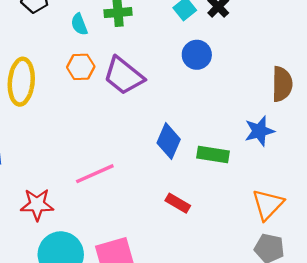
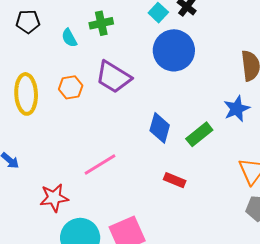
blue circle: (197, 55) -> (174, 50), size x1.6
orange hexagon: (81, 67) -> (71, 87), moved
green rectangle: (213, 155) -> (199, 134), turned -40

